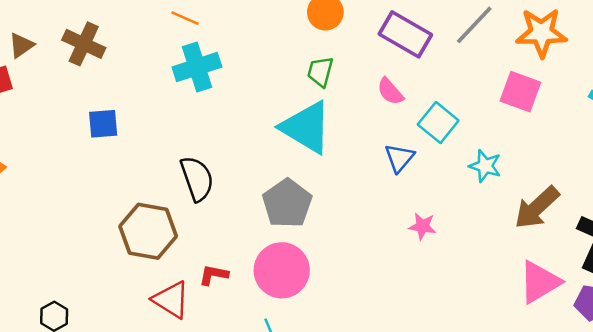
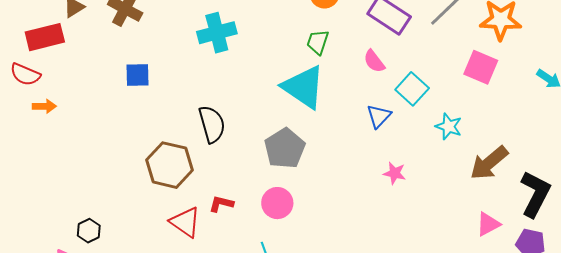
pink circle: (282, 270) -> (277, 203), size x0.7
pink triangle: (540, 282) -> (488, 224), size x0.7

